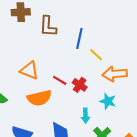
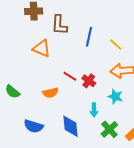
yellow line: (96, 55) -> (116, 45), moved
orange triangle: (29, 70) -> (42, 48), moved
orange semicircle: (39, 98) -> (50, 93), size x0.7

